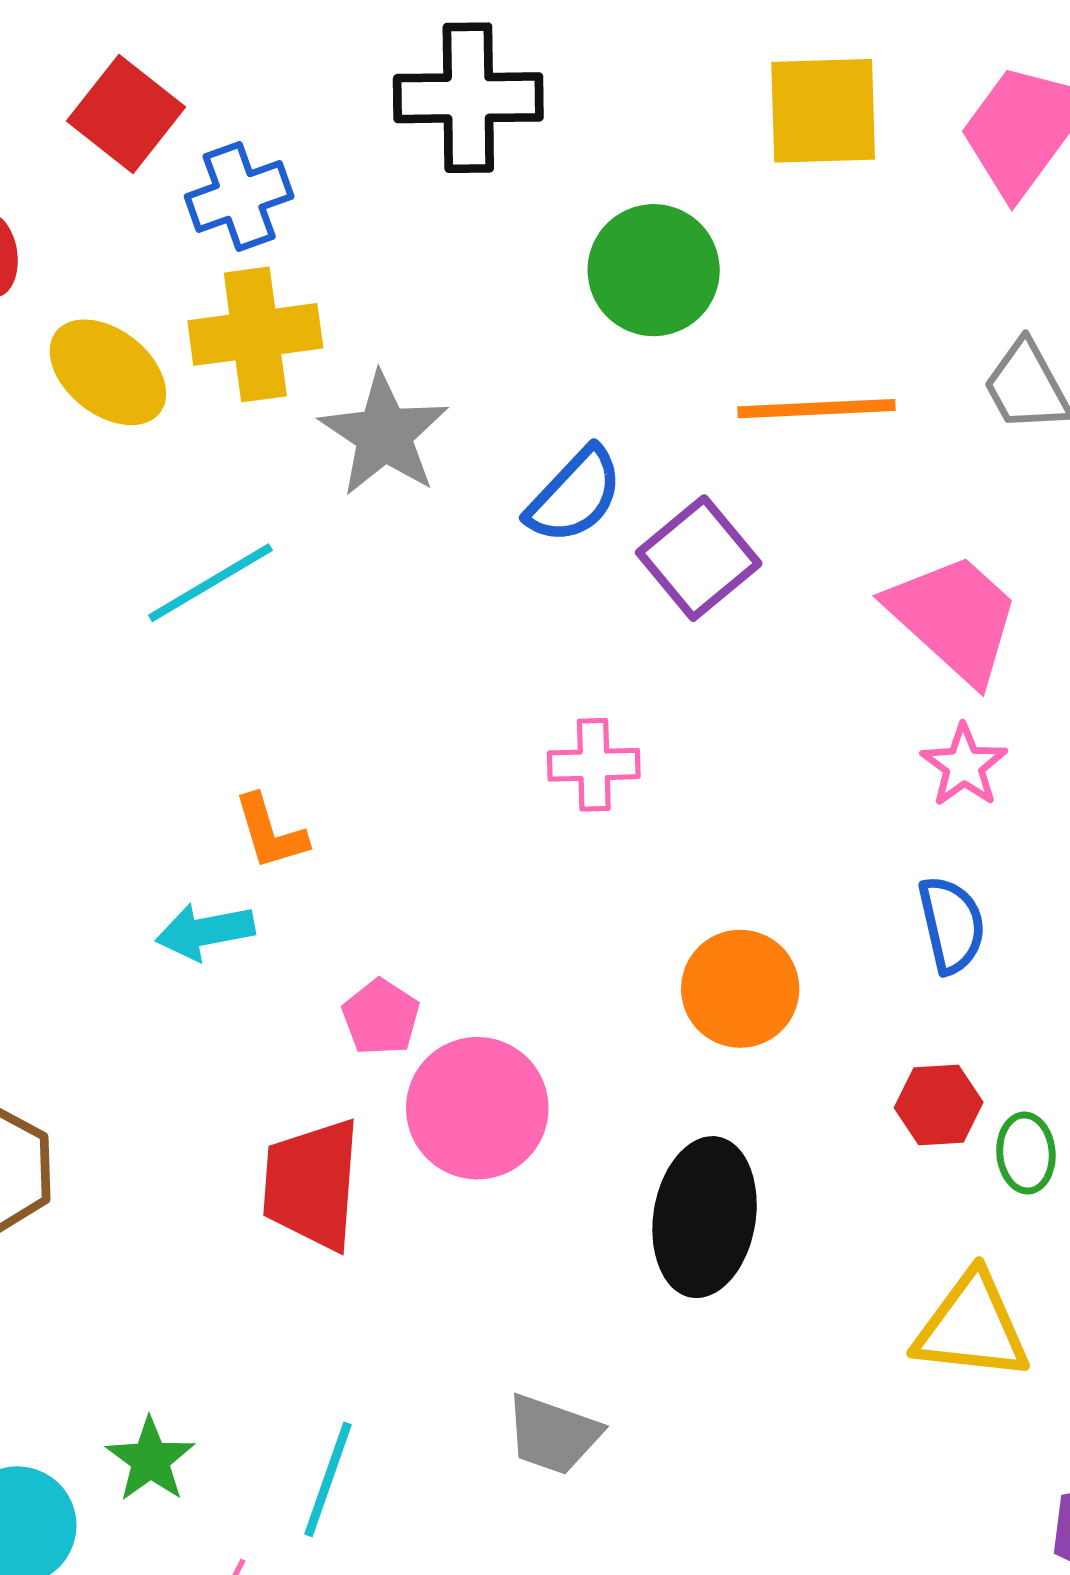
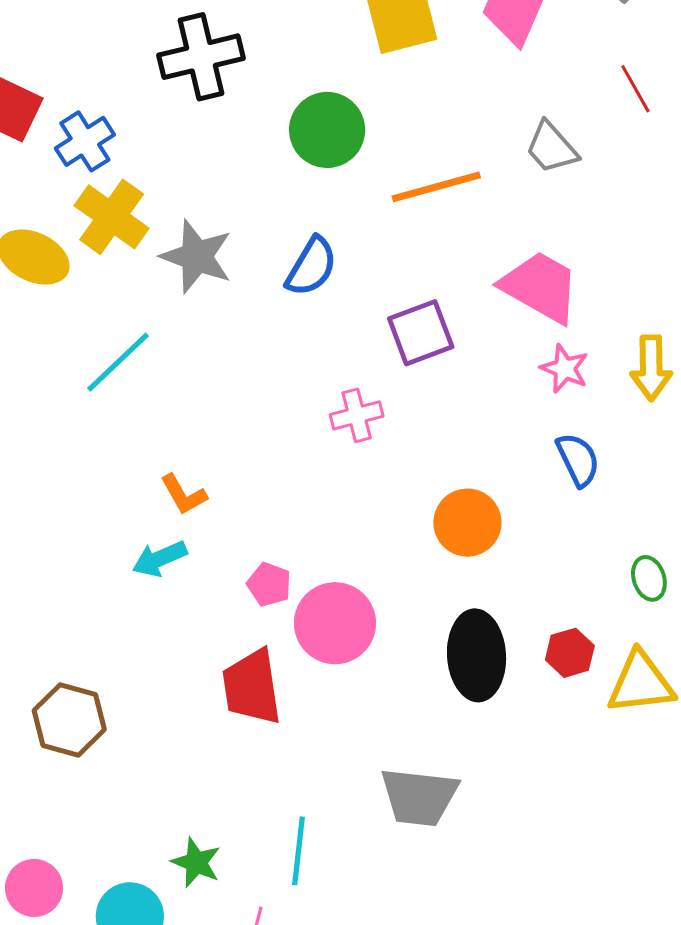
yellow cross: (255, 334) -> (112, 217), turned -34
purple square: (699, 558) -> (421, 333), moved, turned 32
red hexagon: (939, 1105) -> (570, 653), moved
gray trapezoid: (553, 1434) -> (419, 797), size x1.4

